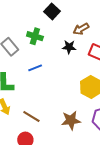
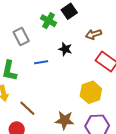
green cross: (35, 36) -> (48, 21), moved
black star: (69, 47) -> (65, 49), moved

